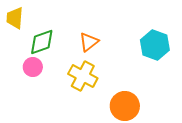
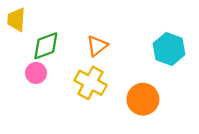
orange circle: (125, 106) -> (143, 99), moved

